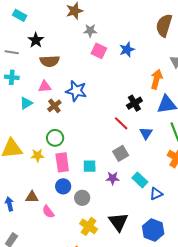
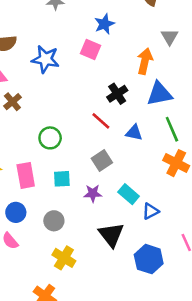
pink square: (99, 51) -> (90, 50), moved
blue star: (76, 91) -> (45, 59), moved
blue triangle: (146, 133) -> (134, 133), turned -48
green circle: (55, 138) -> (50, 138), moved
blue circle: (63, 186) -> (16, 212), moved
black triangle: (118, 222) -> (111, 235), moved

